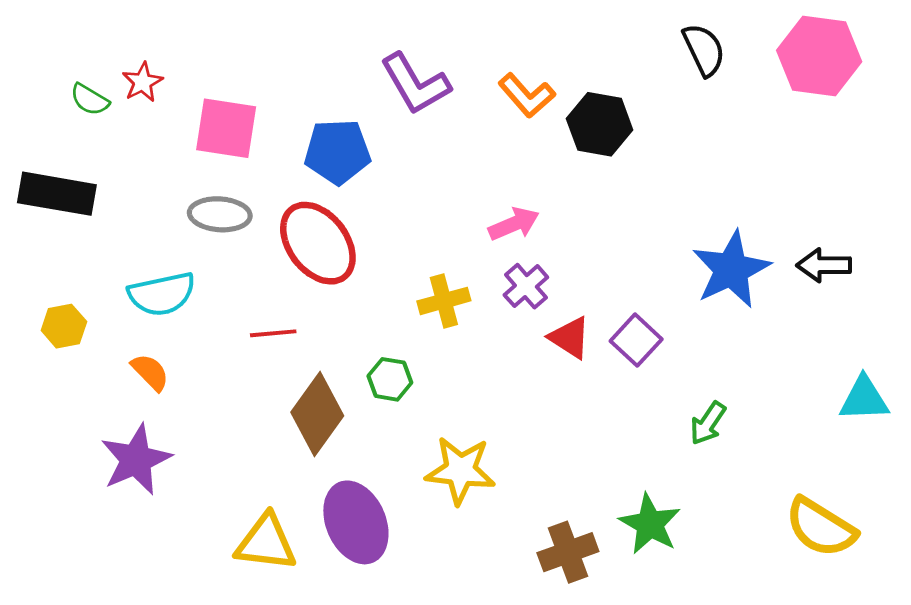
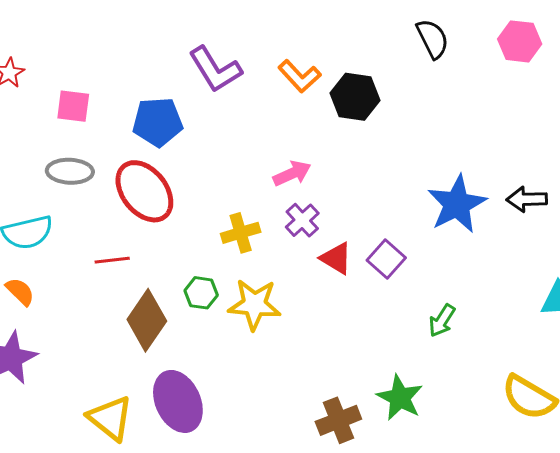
pink hexagon: (819, 56) -> (520, 41), size x0.7
pink square: (226, 128) -> (73, 106), size x0.7
yellow star: (460, 470) -> (254, 304), moved
yellow triangle: (266, 543) -> (110, 418), turned 33

